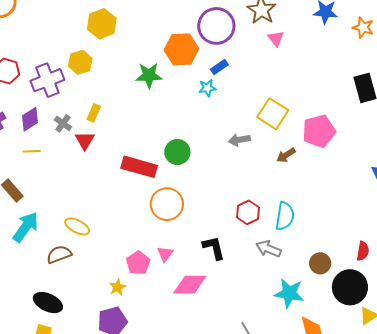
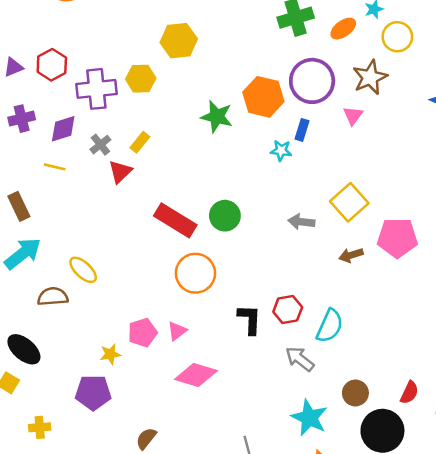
pink triangle: (276, 38) -> (353, 116), moved
blue rectangle: (219, 67) -> (302, 130), turned -54
black L-shape: (214, 248) -> (250, 319), moved

